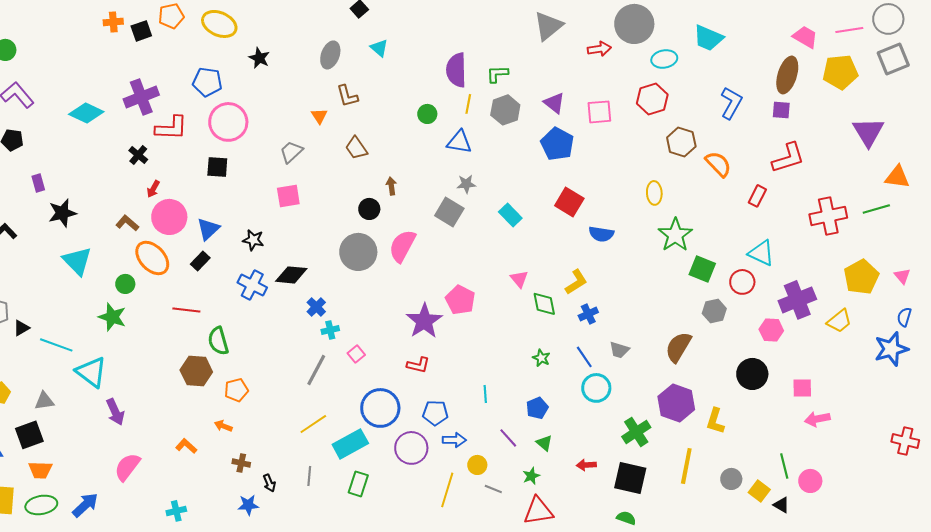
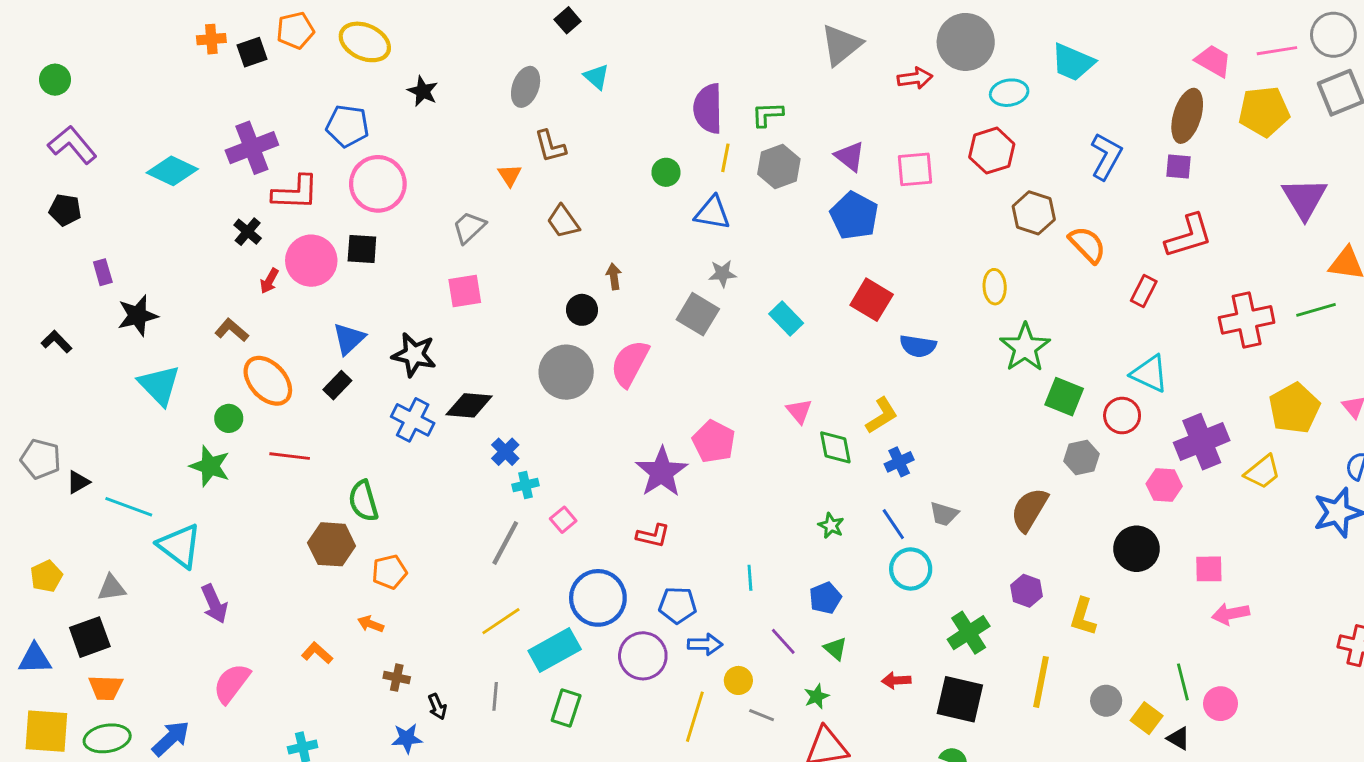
pink circle: (169, 217) -> (311, 261), moved
black star: (253, 240) -> (414, 355), size x1.4
red line: (186, 310) -> (290, 456), moved
purple hexagon: (676, 403) -> (1026, 591), size x0.6

